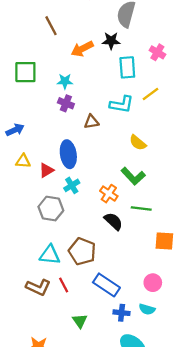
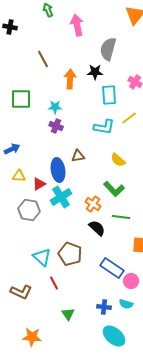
orange arrow: (82, 49) -> (70, 79), turned 120
brown triangle: (91, 122) -> (78, 156), moved
cyan cross: (72, 185) -> (61, 197), size x1.5
gray hexagon: (51, 209) -> (29, 210), moved
cyan triangle: (50, 255) -> (42, 257), turned 36
blue rectangle: (106, 285) -> (112, 268), moved
brown L-shape: (38, 287) -> (21, 292), moved

